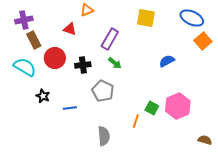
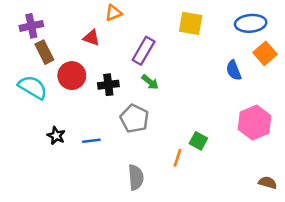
blue ellipse: (192, 18) -> (251, 23), turned -30
blue semicircle: (167, 61) -> (234, 70), moved, turned -84
black star: (43, 96) -> (56, 136), moved
pink hexagon: (178, 106) -> (255, 123), moved

